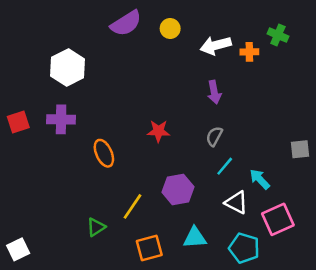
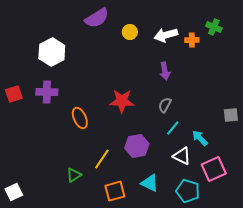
yellow circle: (170, 29) -> (130, 32), moved
red star: (158, 131) -> (122, 101), size x1.4
cyan triangle: (195, 238) -> (150, 183), turned 30

